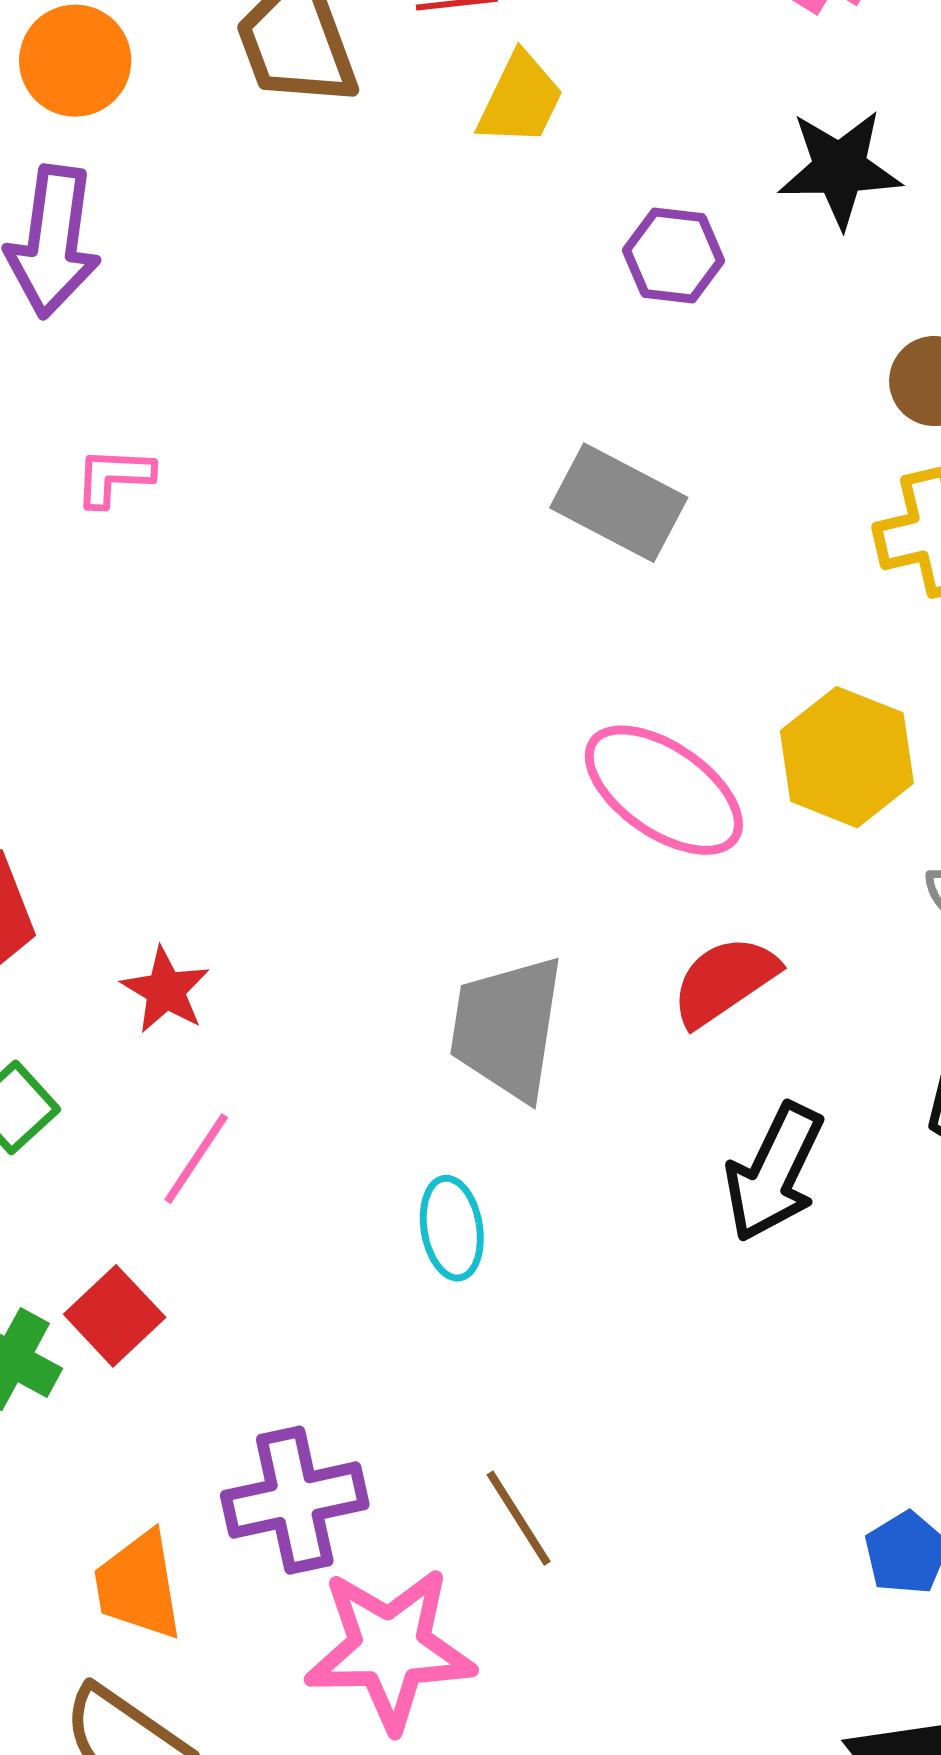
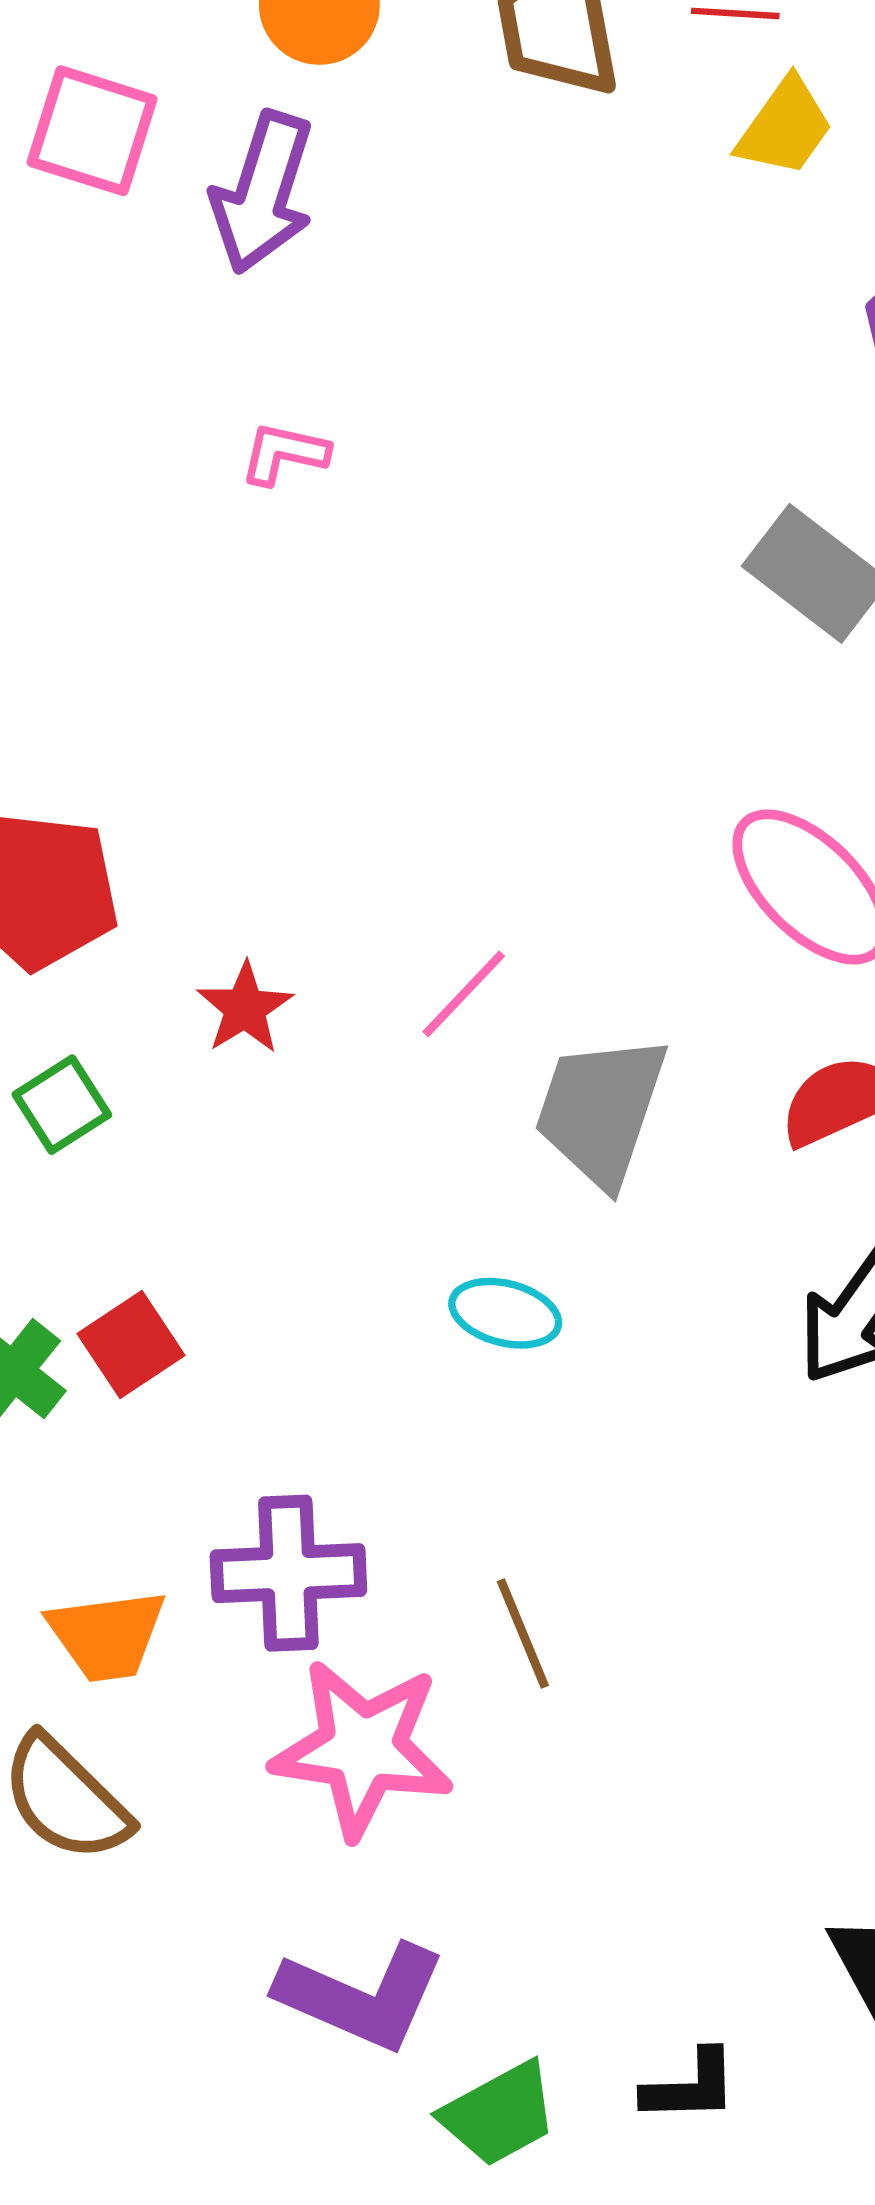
pink line: (196, 1159) -> (464, 994), moved
cyan ellipse: (452, 1228) -> (505, 1313), turned -76
orange trapezoid: (138, 1585) -> (107, 1635), turned -98

